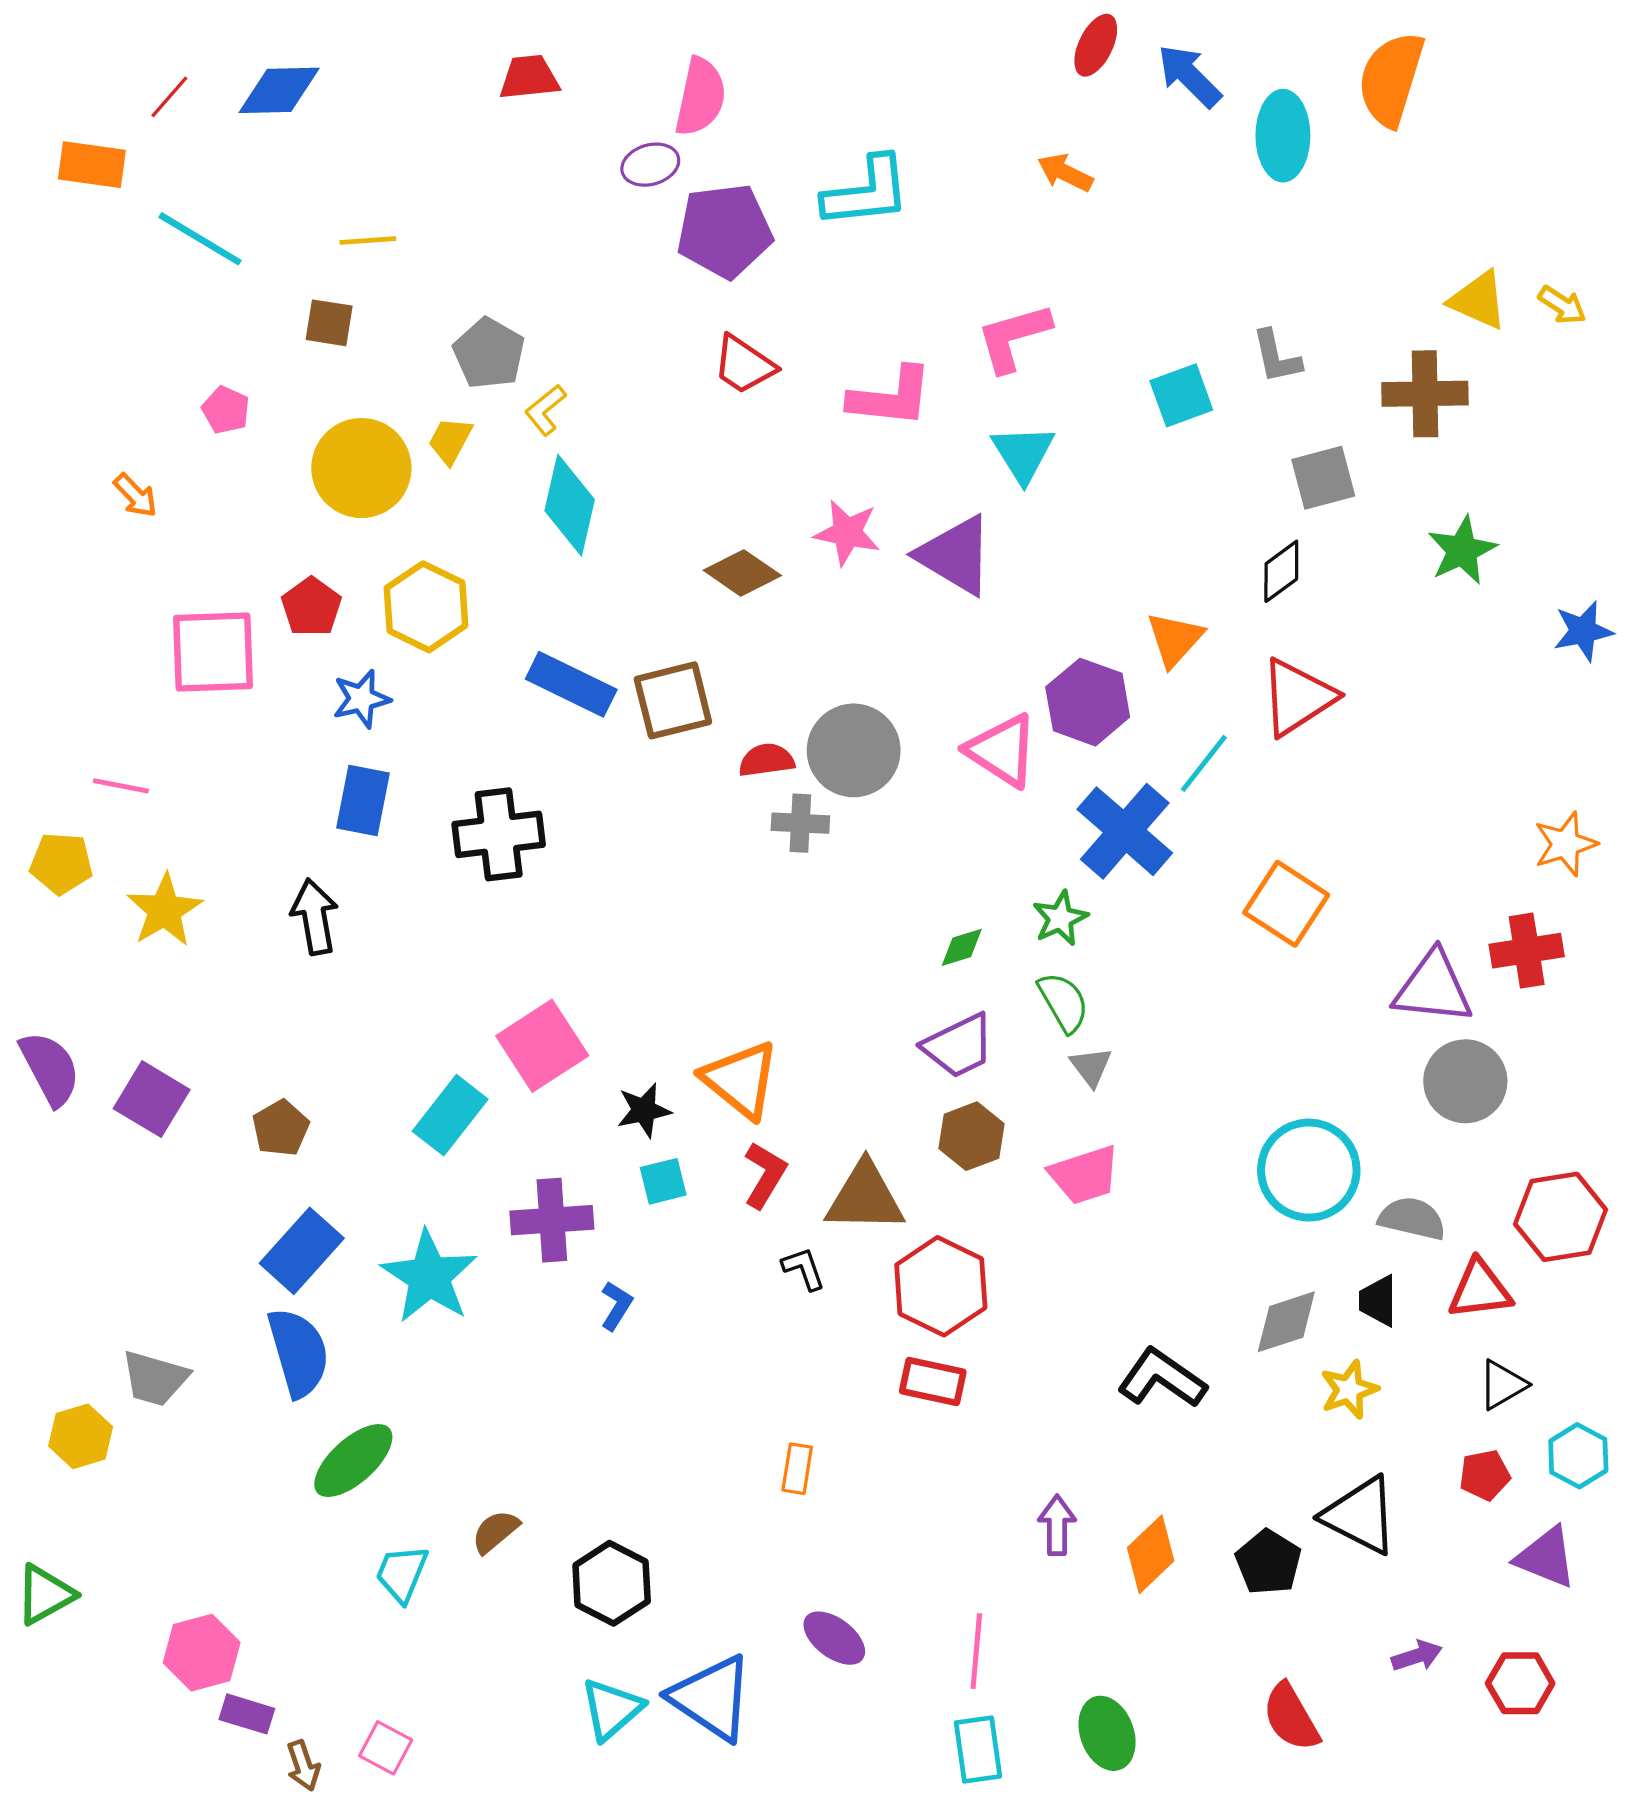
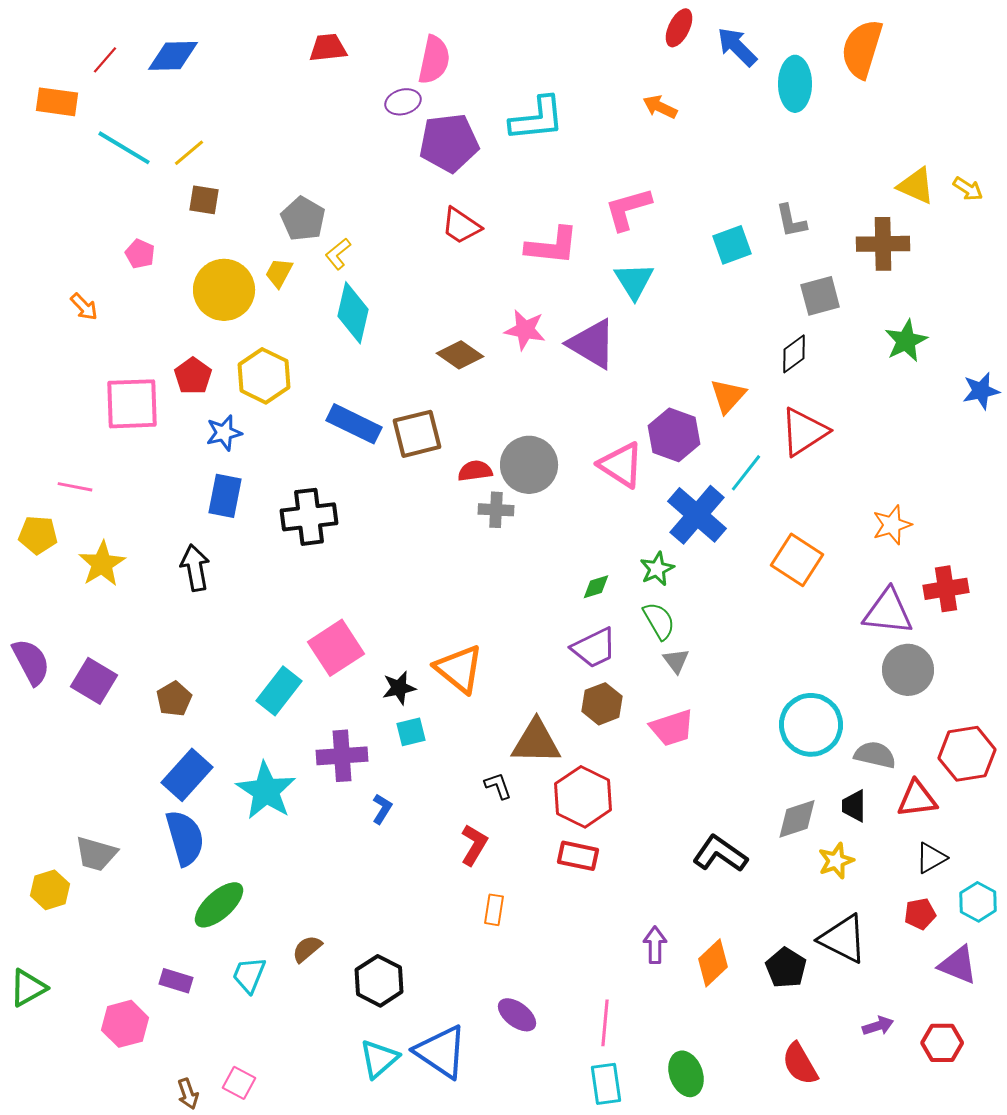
yellow line: (368, 240) -> (189, 153), moved, turned -36
orange star: (1565, 844) -> (892, 525), moved
red L-shape: (765, 1175) -> (474, 845), moved
purple rectangle: (247, 1714) -> (176, 981), moved

